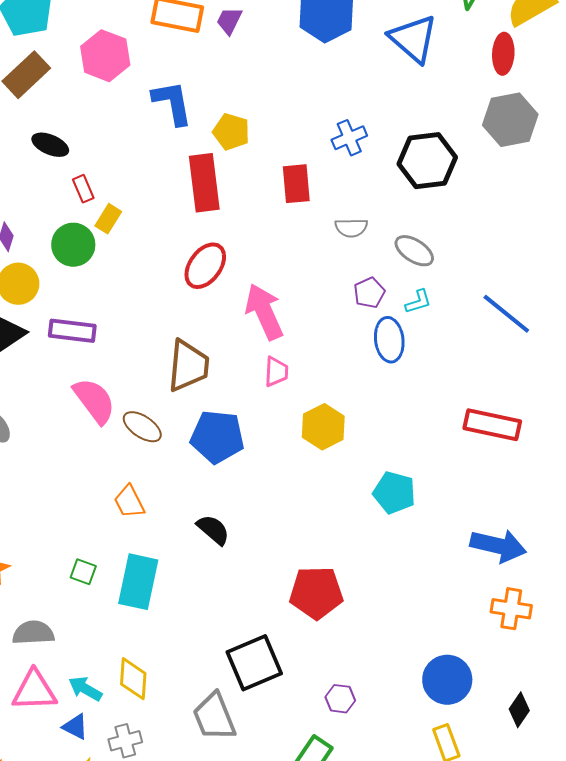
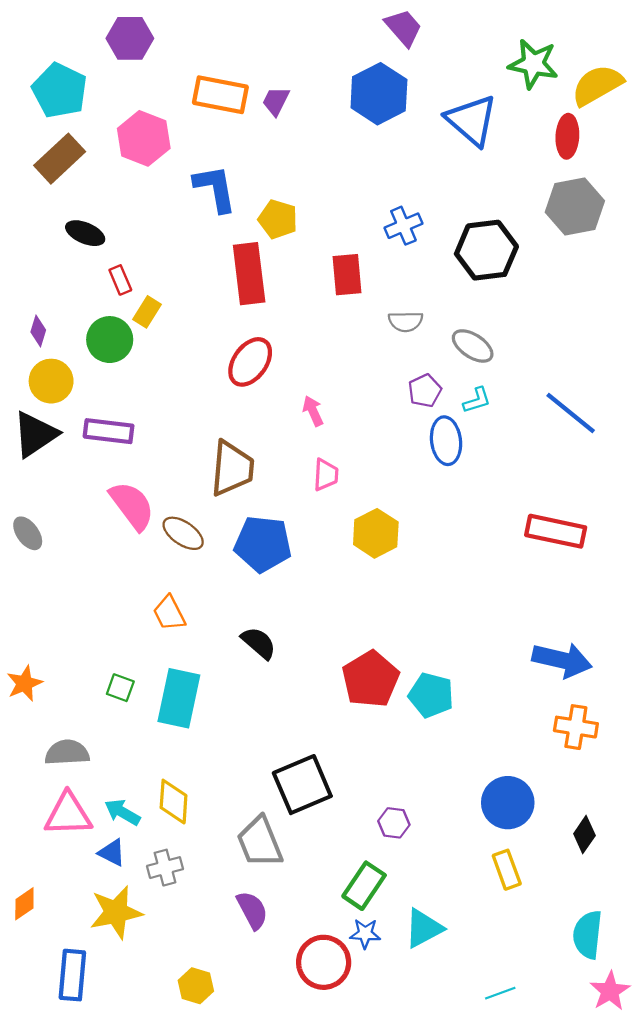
pink arrow: (264, 312) -> (313, 411), size x0.5
cyan pentagon: (394, 493) -> (431, 695), moved
red pentagon: (316, 593) -> (370, 679), moved, turned -30

